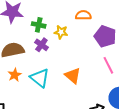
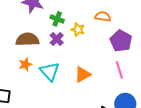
orange triangle: (73, 76) -> (83, 74), turned 42

